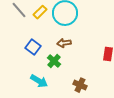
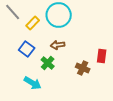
yellow rectangle: (40, 12) -> (33, 23), moved
brown cross: (80, 85) -> (83, 68), moved

